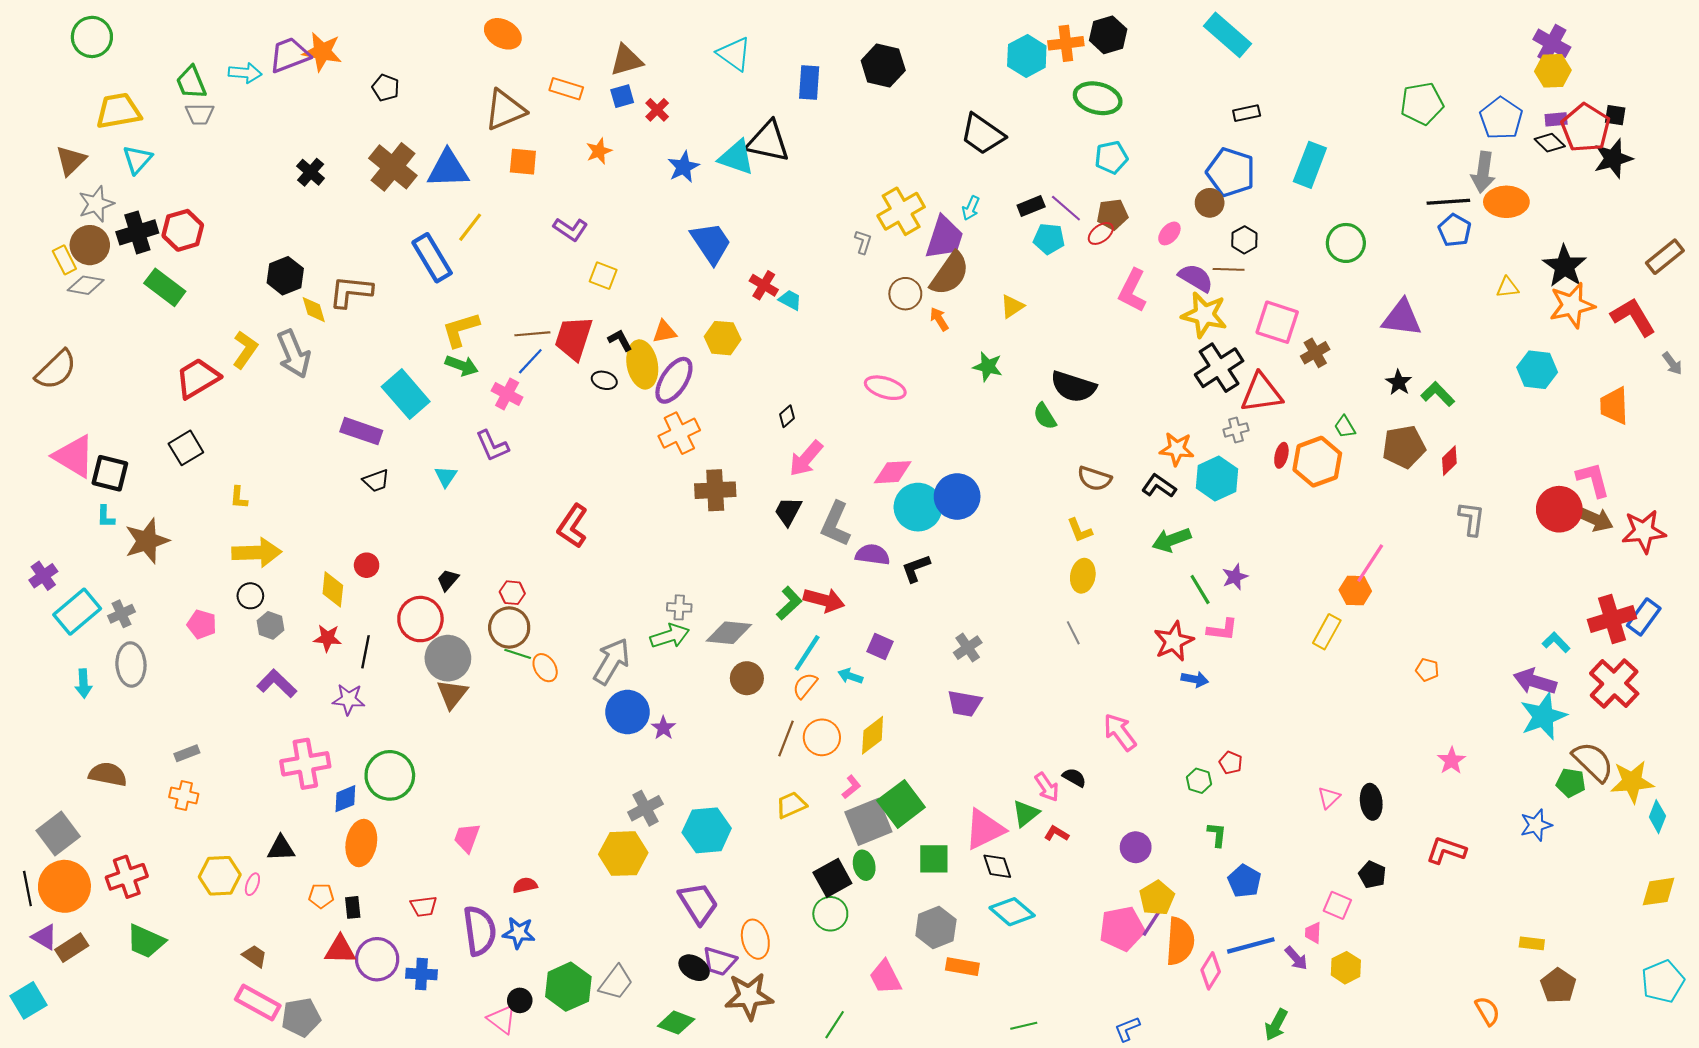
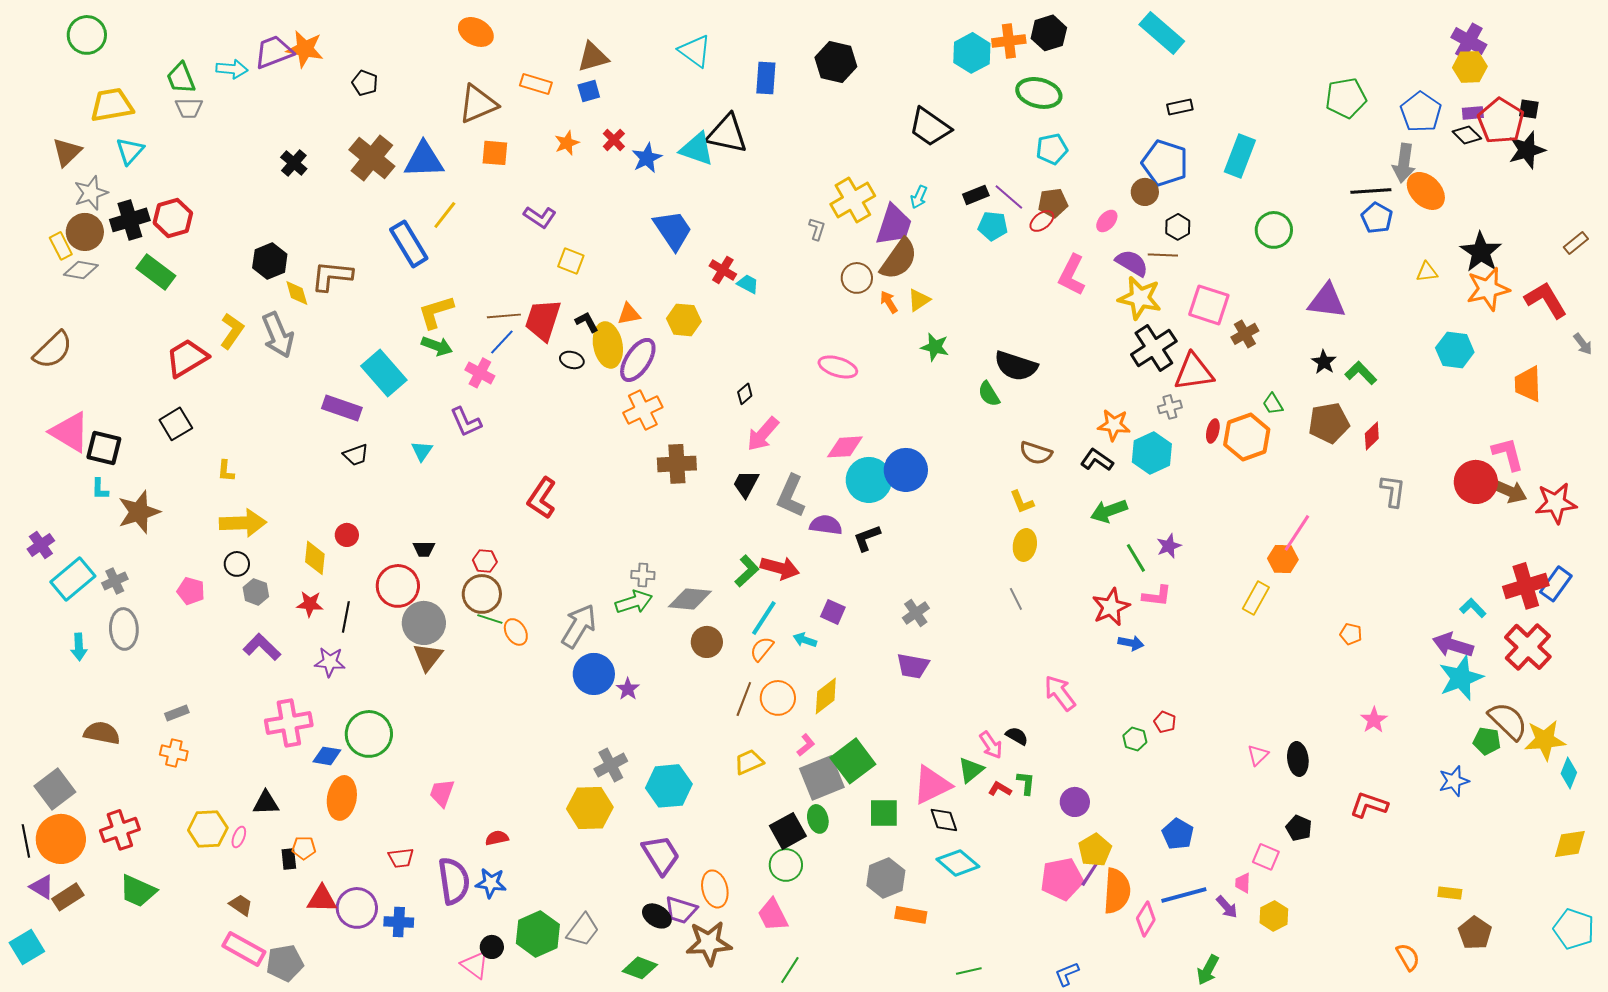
red cross: (657, 110) -> (614, 140), moved
orange ellipse: (1506, 202) -> (1426, 191), turned 45
brown rectangle: (1665, 257) -> (1576, 243), size x0.7
yellow triangle: (1012, 306) -> (919, 300), moved
black trapezoid: (448, 580) -> (424, 549), turned -130
blue diamond: (345, 799) -> (327, 756), turned 32
green L-shape: (1217, 835) -> (1026, 783), moved
black rectangle: (353, 907) -> (289, 859), moved
pink trapezoid: (885, 977) -> (773, 915), moved
cyan pentagon: (1663, 981) -> (1574, 929), turned -30

